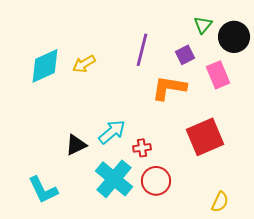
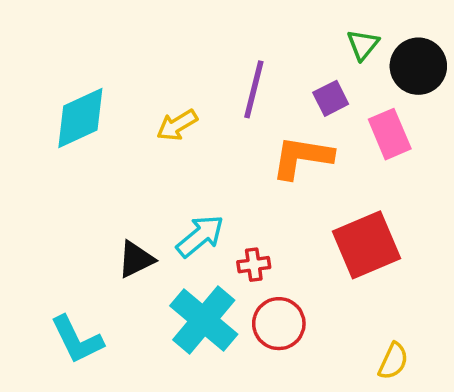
yellow arrow: (84, 64) -> (177, 125), moved

